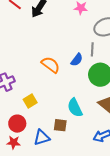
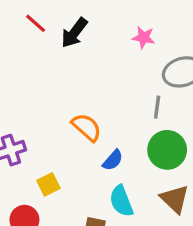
blue semicircle: (77, 60) -> (113, 160), moved

